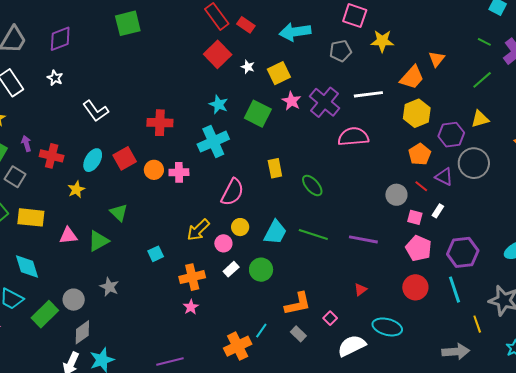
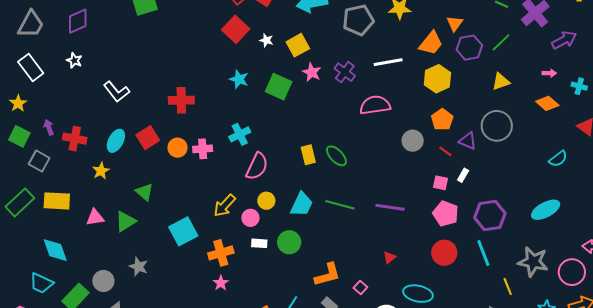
gray pentagon: (340, 51) -> (358, 20), size x1.4
purple cross: (325, 102) -> (345, 72), size x0.7
purple hexagon: (451, 135) -> (469, 48), moved
cyan cross: (213, 142) -> (240, 134), moved, size x0.7
yellow rectangle: (275, 168) -> (308, 155), moved
gray circle: (396, 195) -> (413, 141), moved
cyan square: (156, 254) -> (183, 231), size x1.8
white rectangle: (231, 269) -> (259, 243), turned 49

